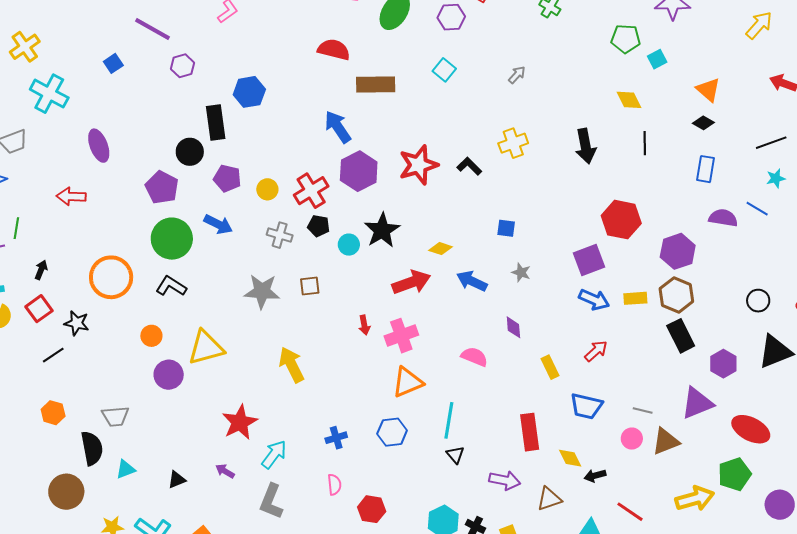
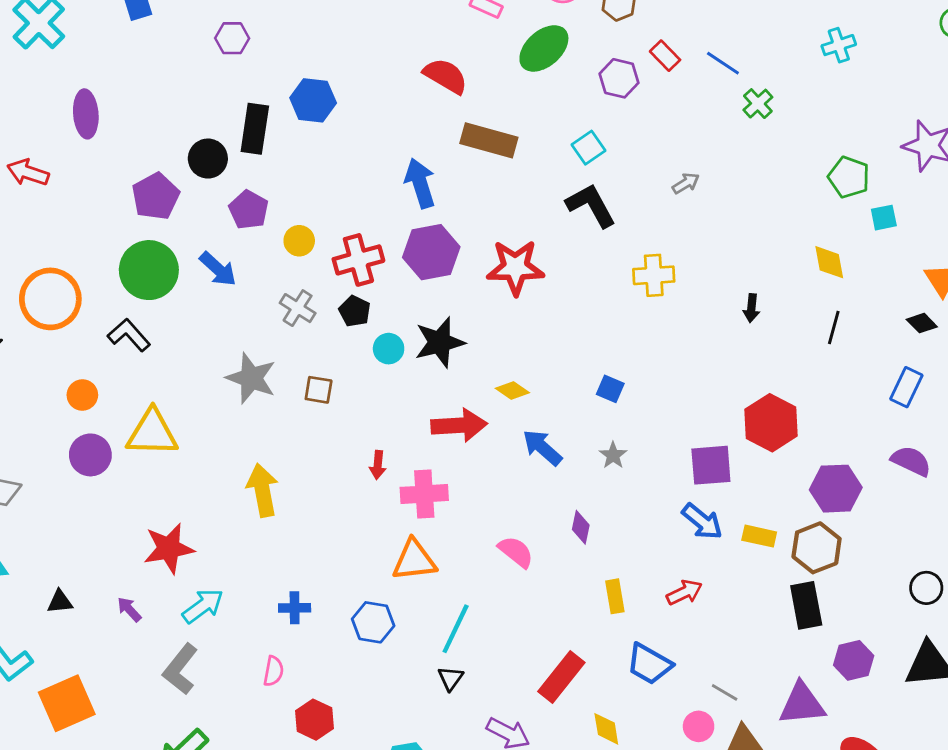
black arrow: (586, 146) -> (751, 308), size x0.6
black L-shape: (469, 166) -> (591, 205), moved, size x1.5
red rectangle: (530, 432) -> (561, 677), turned 30

